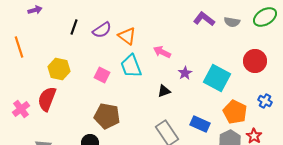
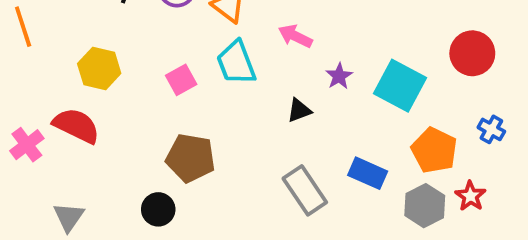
pink square: (102, 75) -> (181, 80), turned 35
red semicircle: (47, 99) -> (76, 126), turned 95

